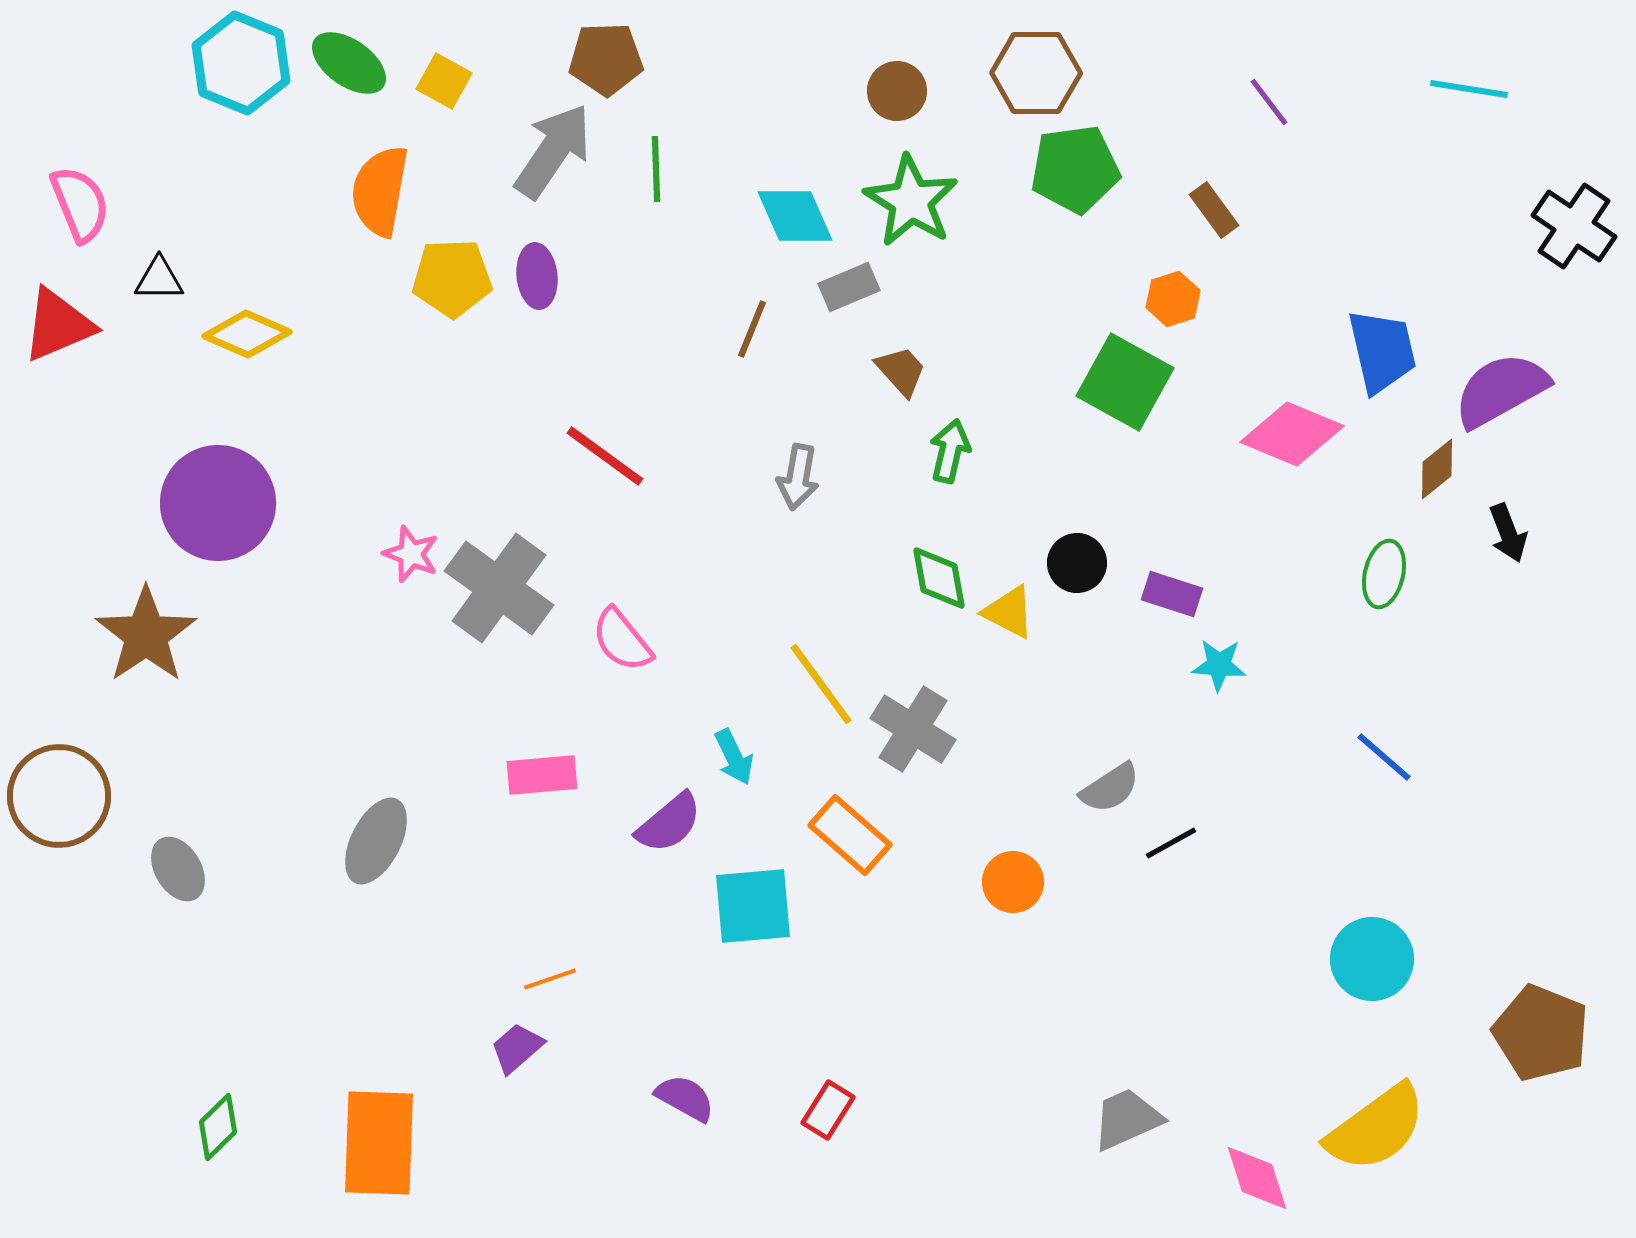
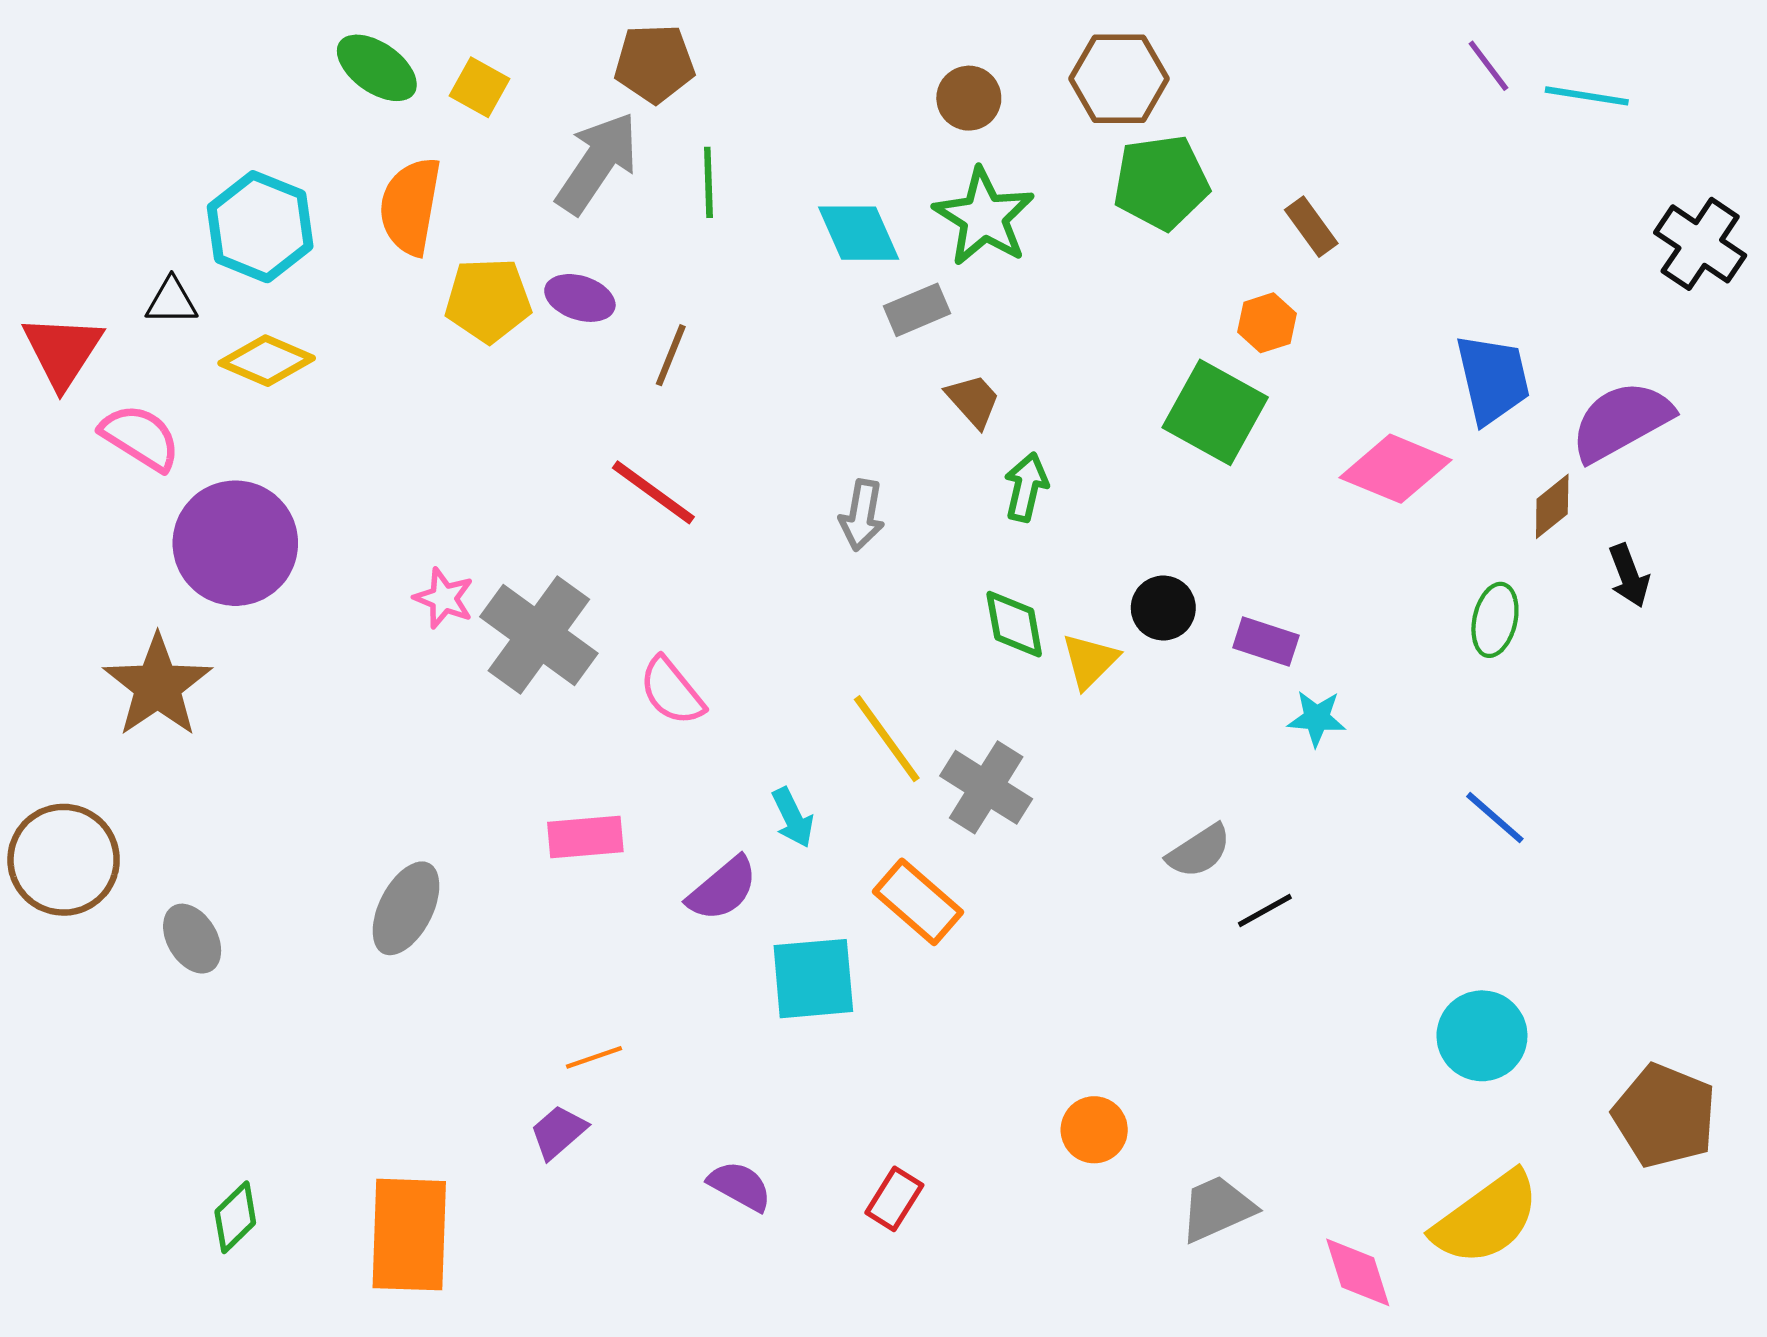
cyan hexagon: (241, 63) -> (260, 227), moved
purple line: (1269, 102) -> (1488, 66), moved
pink semicircle: (80, 204) -> (140, 437), moved, turned -36
purple ellipse: (537, 276) -> (580, 298), turned -66
red triangle: (58, 325) -> (62, 351), turned -34
brown line: (752, 329) -> (671, 355), moved
yellow triangle: (1009, 612) -> (1090, 661), turned 48
orange circle: (1013, 882) -> (1094, 1130), moved

